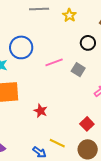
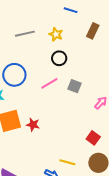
black circle: (88, 43) -> (59, 58), moved
red star: (41, 111) -> (33, 125), moved

